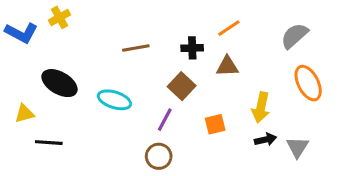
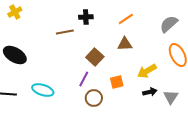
black cross: (192, 48) -> (86, 17), moved
cyan ellipse: (114, 100) -> (43, 90), moved
yellow arrow: (261, 107) -> (147, 71), turned 48
brown circle: (159, 156) -> (94, 98), moved

